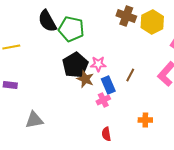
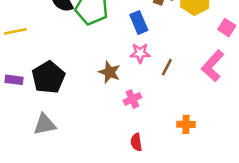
pink star: (98, 64) -> (140, 53), moved
black pentagon: (75, 65) -> (48, 77), moved
blue rectangle: (108, 85) -> (139, 23), moved

